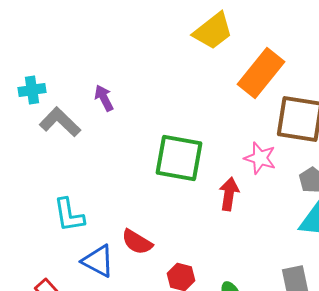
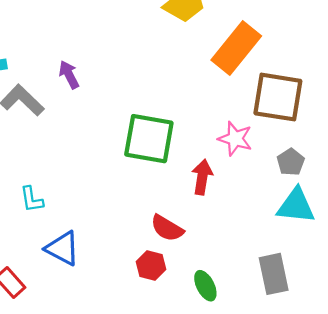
cyan L-shape: (69, 215) -> (32, 199), size x0.7
red semicircle: (137, 242) -> (167, 228), moved

